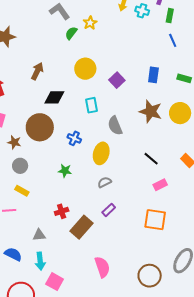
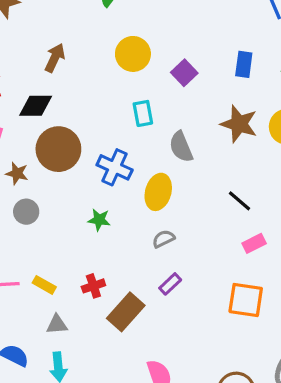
black diamond: (54, 97) -> (36, 106), moved
blue cross: (74, 138) -> (115, 167), size x1.5
yellow rectangle: (22, 191) -> (44, 285), moved

